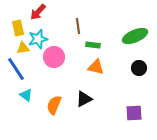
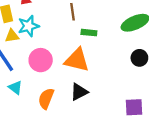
pink circle: (54, 57) -> (41, 60), moved
orange triangle: (96, 67) -> (77, 60), moved, size x1.4

